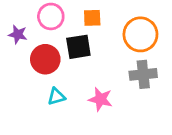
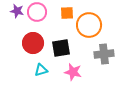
purple star: (18, 34) -> (17, 11), moved
orange circle: (140, 34) -> (89, 25), moved
black square: (78, 47) -> (61, 48), moved

